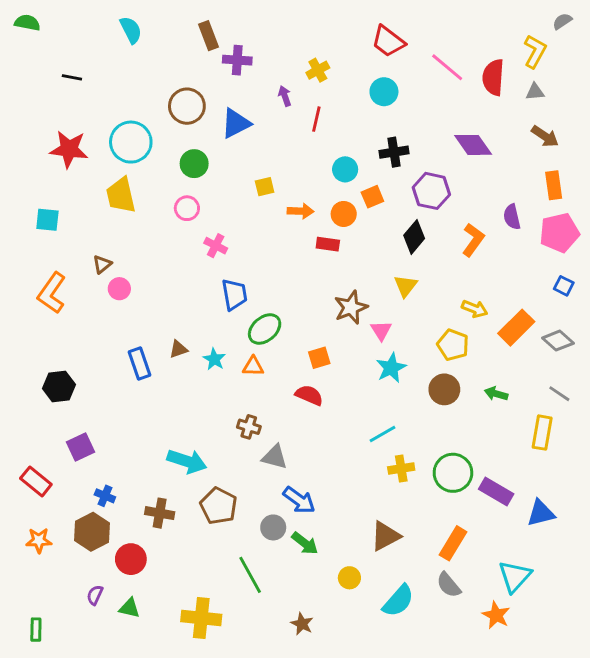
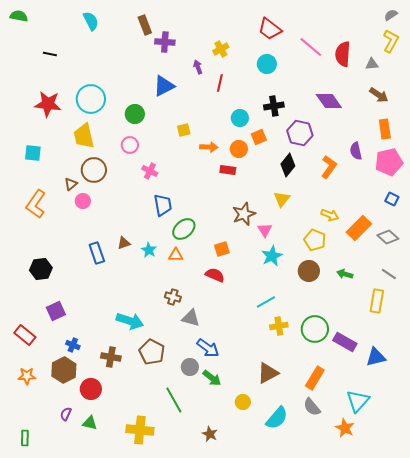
yellow L-shape: (535, 51) -> (391, 41), moved
brown circle: (187, 106) -> (94, 170), moved

